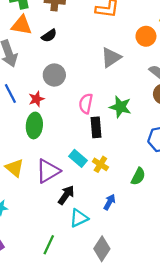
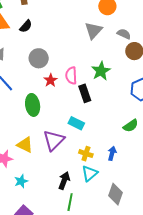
gray triangle: (111, 57) -> (93, 30), moved
red star: (36, 99) -> (51, 80), moved
green star: (120, 107) -> (101, 71), turned -30
yellow cross: (100, 164) -> (86, 154), moved
green semicircle: (138, 176) -> (131, 126), turned 42
black arrow: (66, 195) -> (64, 181), moved

